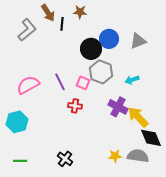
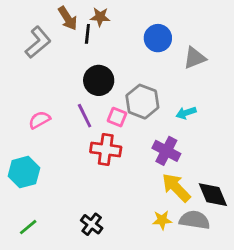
brown star: (80, 12) -> (100, 17), moved
blue circle: (109, 39) -> (158, 38), moved
black circle: (91, 49) -> (99, 80), moved
pink semicircle: (28, 85) -> (39, 120), size x0.7
red cross: (75, 106) -> (106, 149), size x1.5
yellow arrow: (138, 117) -> (176, 188), moved
green line: (20, 161) -> (28, 227), turned -40

